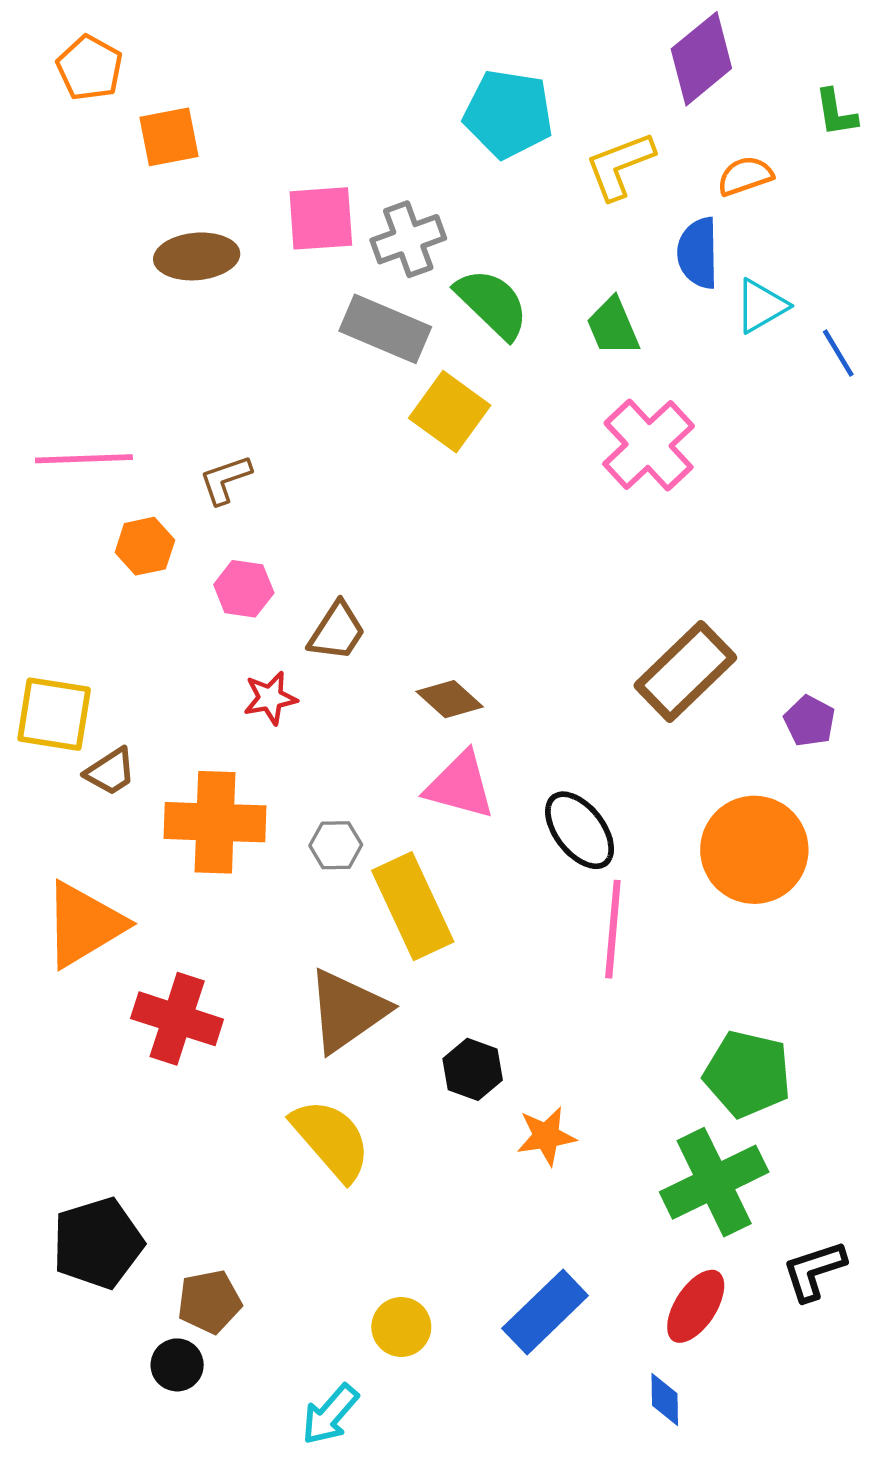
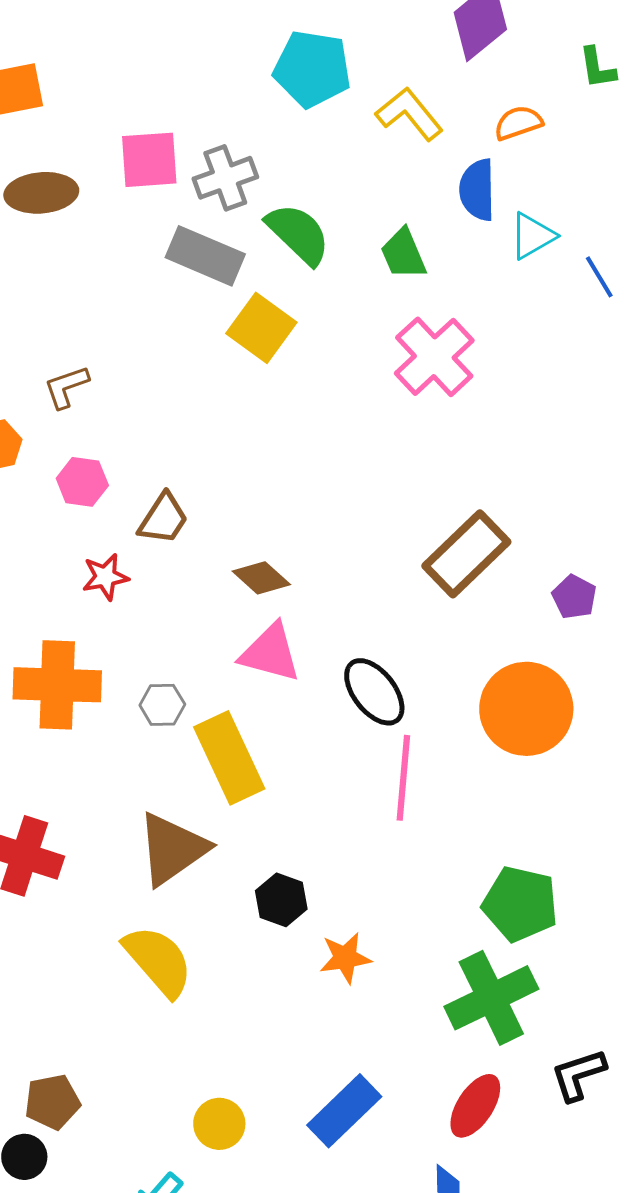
yellow L-shape: (620, 166) -> (409, 114), turned 72

